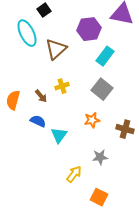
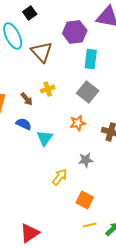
brown triangle: (56, 49) -> (42, 52), turned -30
cyan rectangle: (105, 56) -> (91, 59), turned -30

